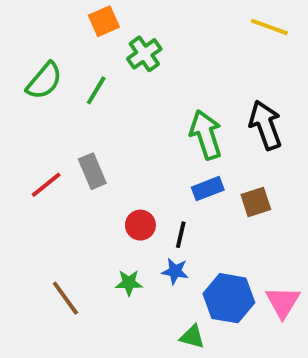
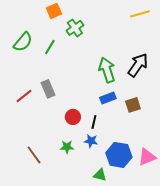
yellow line: (269, 27) -> (140, 14), turned -36
black arrow: (265, 125) -> (138, 65), turned 55
pink triangle: (283, 302) -> (147, 157), turned 36

